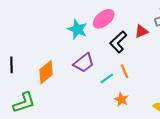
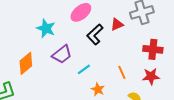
cyan star: (77, 29) -> (46, 28), moved
orange line: (125, 71) -> (122, 72), moved

